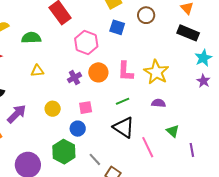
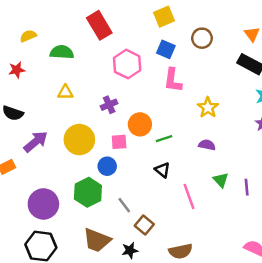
pink L-shape: (125, 71) -> (173, 80), moved
orange circle: (98, 72) -> (140, 124), moved
yellow star: (156, 72) -> (208, 108), size x0.7
yellow circle: (53, 109) -> (79, 140), size x1.6
black triangle: (124, 127) -> (162, 170), size x0.6
purple line: (192, 150) -> (247, 187), moved

